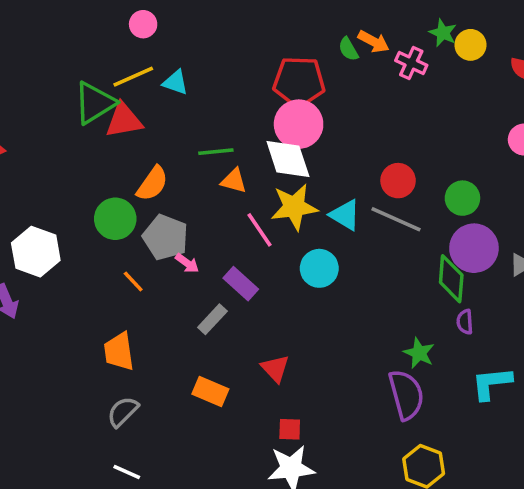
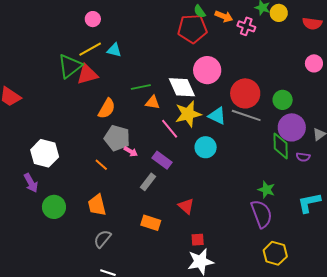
green semicircle: (348, 49) -> (200, 11), moved
red pentagon: (299, 82) -> (192, 29), moved
pink circle: (299, 124) -> (207, 70), moved
red circle: (398, 181) -> (245, 93), size x1.5
green circle: (115, 219) -> (54, 207), moved
purple semicircle: (465, 322) -> (303, 157), moved, turned -72

